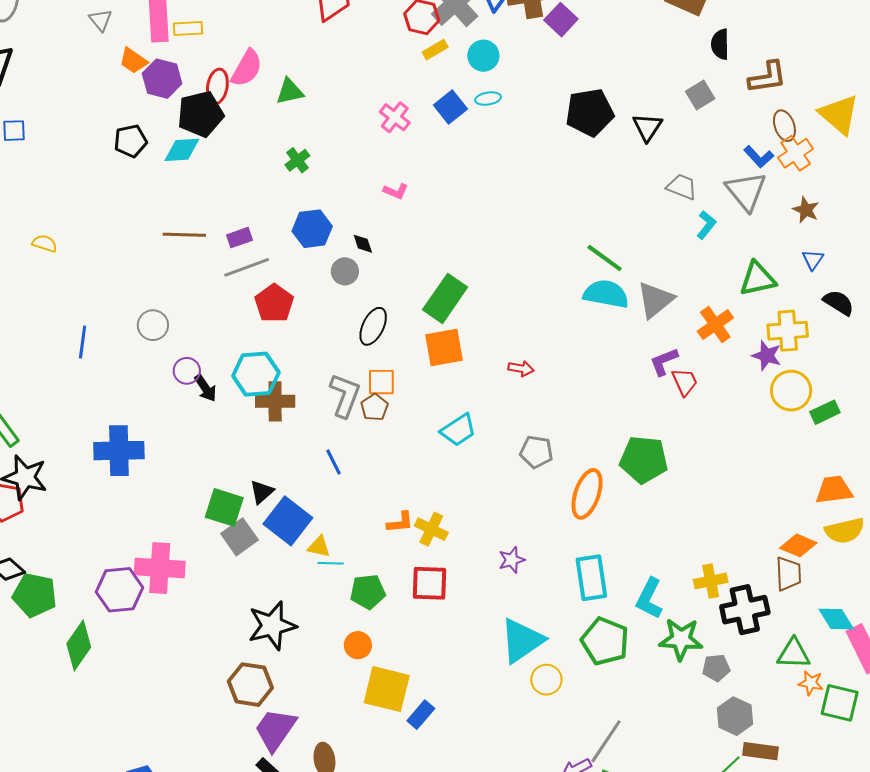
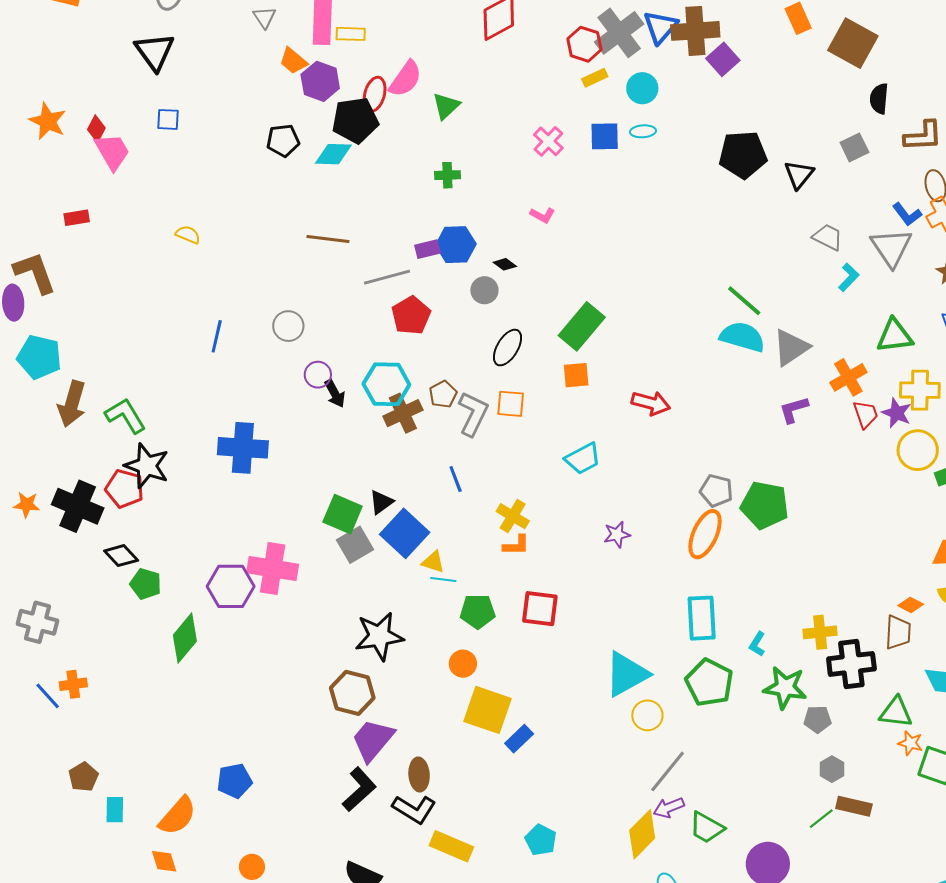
green triangle: (290, 91) -> (446, 106), turned -36
blue square: (450, 107) -> (605, 136), turned 32
green cross: (297, 160) -> (447, 175), turned 30
purple rectangle: (239, 238) -> (428, 249), moved
black diamond: (363, 244) -> (505, 264), turned -40
orange square: (444, 347) -> (576, 375), size x0.7
red arrow: (521, 368) -> (651, 403), size x1.5
red trapezoid: (685, 382) -> (865, 414), moved
brown cross: (275, 401) -> (403, 413), turned -30
brown pentagon: (374, 407) -> (443, 394), moved
gray pentagon: (536, 452) -> (716, 491), moved
yellow cross: (431, 529) -> (513, 516), moved
orange diamond: (798, 545) -> (911, 605), size x0.7
purple star: (512, 560) -> (617, 535), moved
green pentagon: (35, 595) -> (146, 584), size x0.7
cyan L-shape: (649, 598) -> (757, 644), size x0.6
gray hexagon: (735, 716) -> (832, 769), size x0.7
gray line: (606, 741) -> (668, 771), moved

